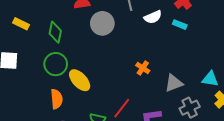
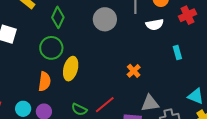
cyan rectangle: (180, 25) -> (177, 52), moved, turned 40
yellow ellipse: (80, 80) -> (71, 69), turned 45
gray triangle: (174, 83) -> (150, 103), moved

